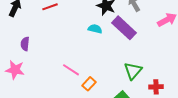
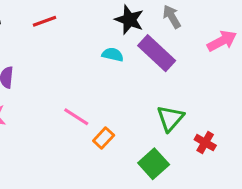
red cross: (156, 87) -> (205, 143), turned 32

